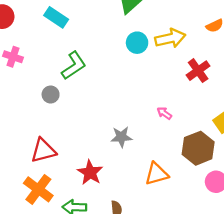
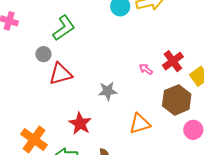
red cross: (198, 71) -> (173, 61), moved
red triangle: (43, 151) -> (61, 74), moved

